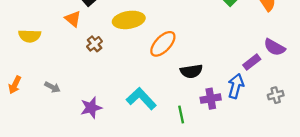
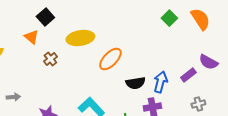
blue arrow: (236, 86) -> (160, 82), moved
gray arrow: (52, 87) -> (13, 97), turned -32
gray cross: (276, 95) -> (198, 104), moved

